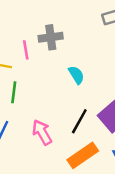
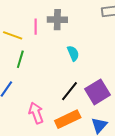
pink arrow: (42, 132) -> (36, 113), moved

